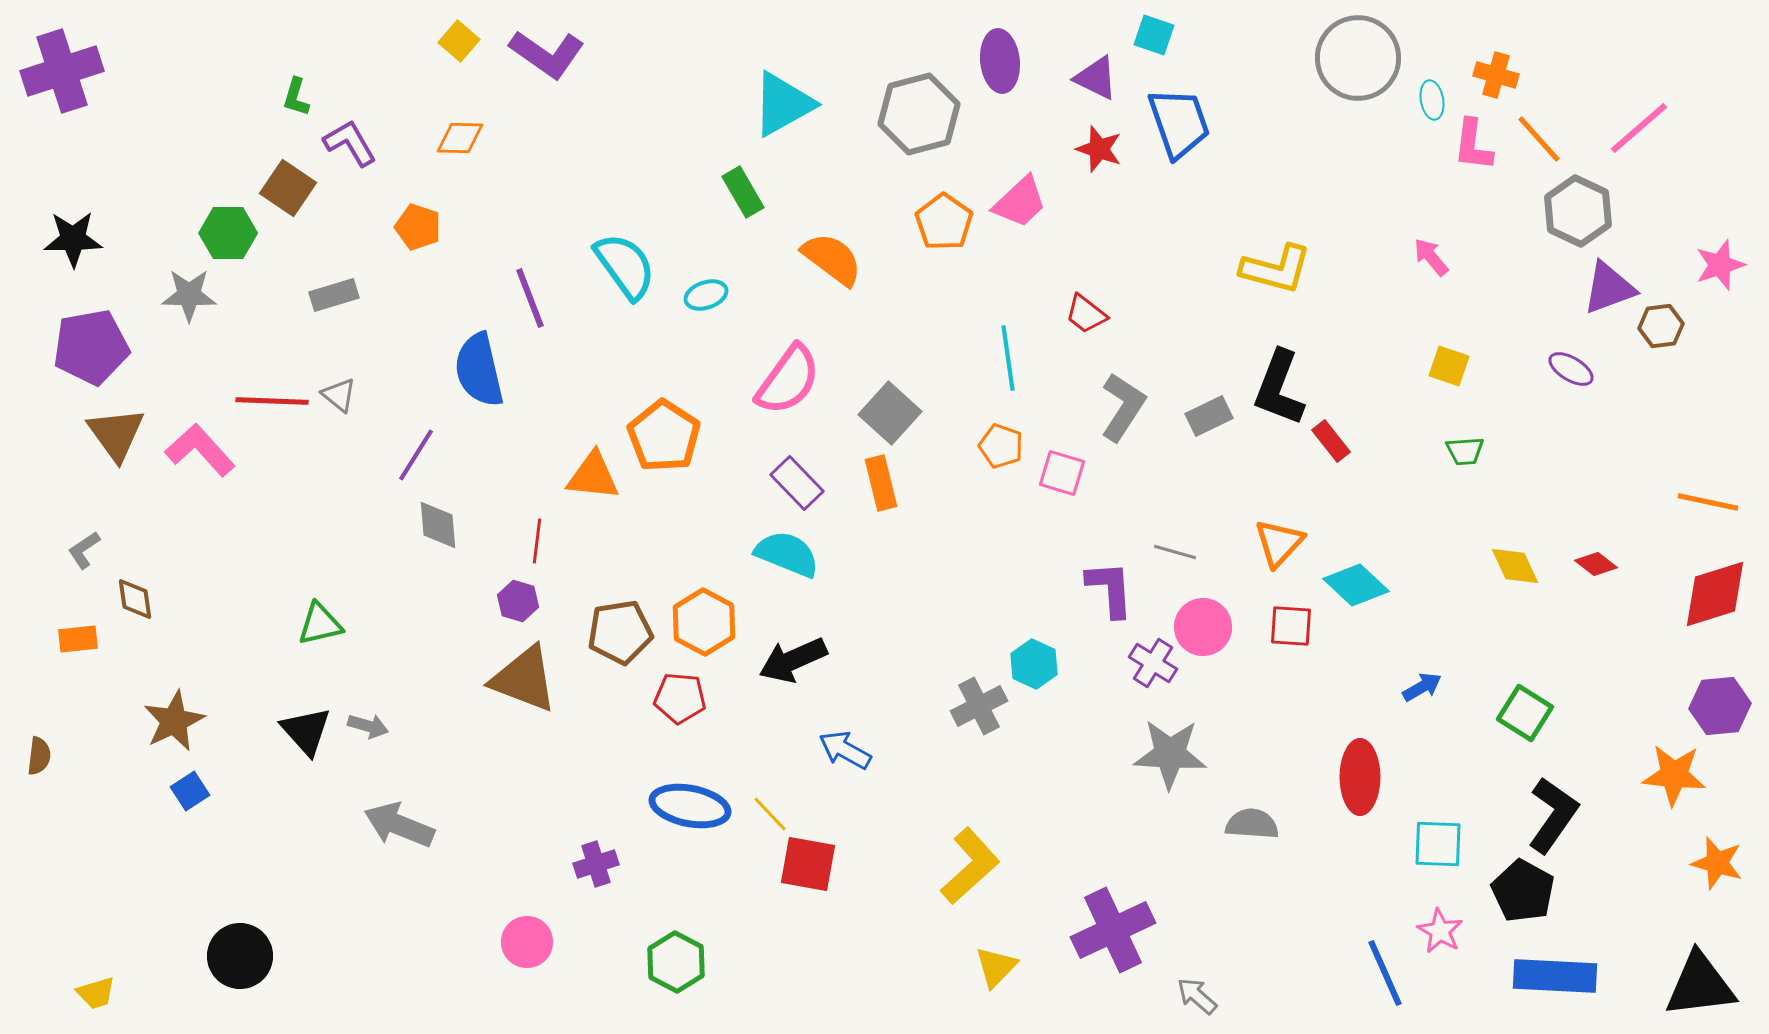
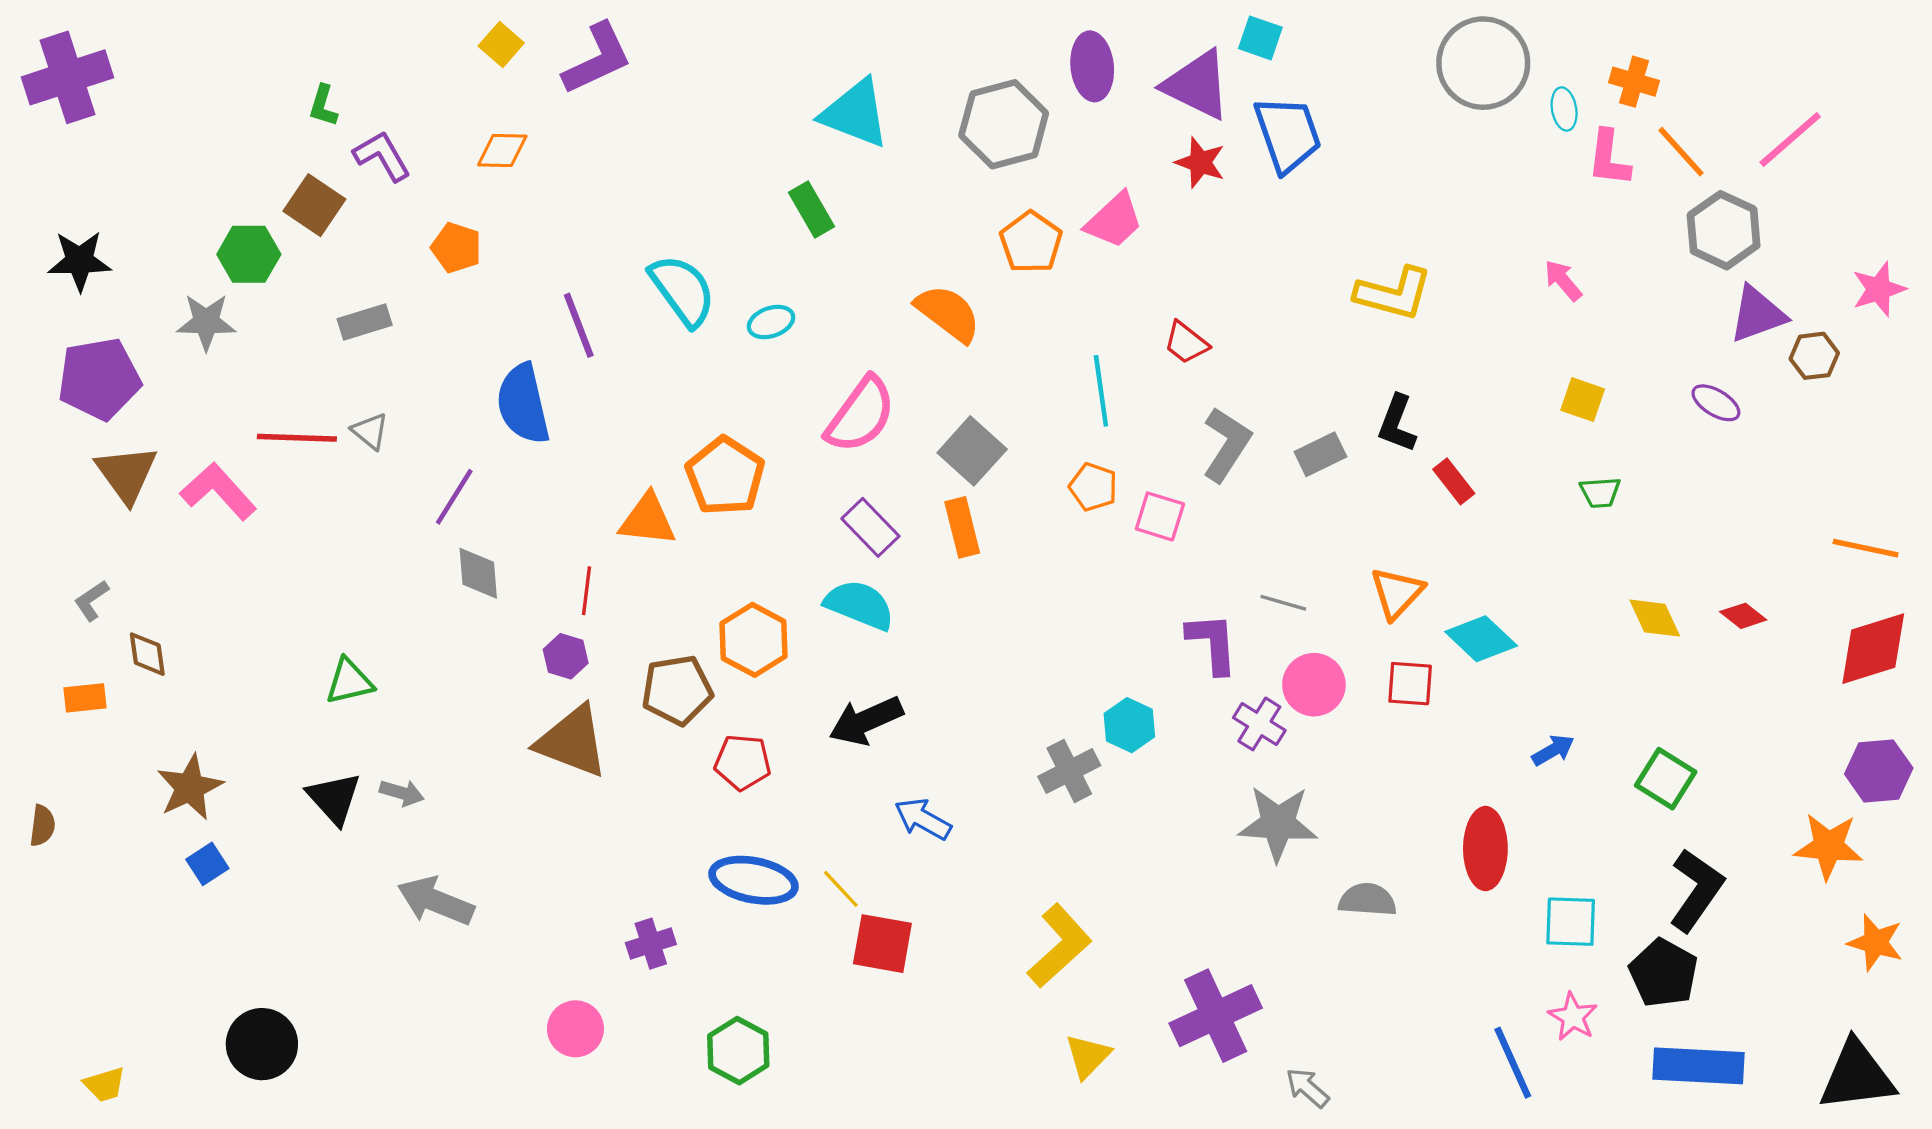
purple L-shape: (547, 54) -> (597, 59), turned -60
purple triangle: (1096, 78) -> (1197, 85), size x1.5
cyan triangle: (783, 104) -> (855, 113), turned 50
orange semicircle: (832, 259) -> (948, 313), moved
black L-shape: (1279, 388) -> (1397, 424), size x0.7
orange hexagon: (704, 622) -> (754, 640), moved

